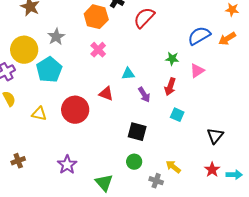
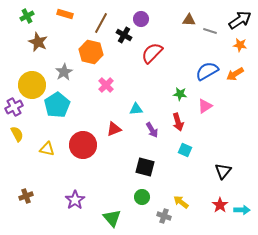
orange hexagon: (96, 17) -> (91, 52), moved
red arrow: (170, 87) -> (178, 122), turned -36
red triangle: (106, 94) -> (114, 129), turned -42

